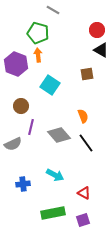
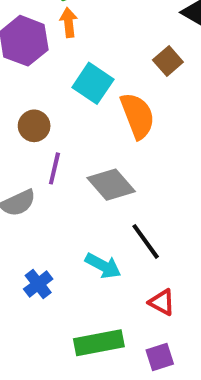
brown square: (87, 74) -> (168, 61), turned -32
orange semicircle: (83, 116) -> (137, 116), moved, size x1.6
black line: (86, 143) -> (146, 241), moved
blue cross: (23, 184) -> (38, 284), turned -32

